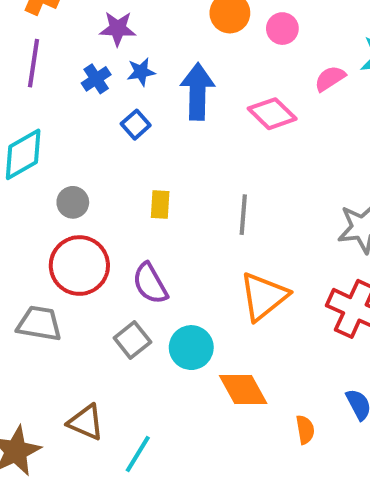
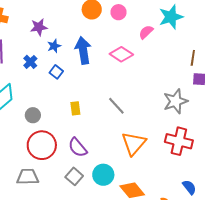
blue cross: (96, 79) -> (30, 62), moved
gray line: (243, 215) -> (116, 106), turned -36

